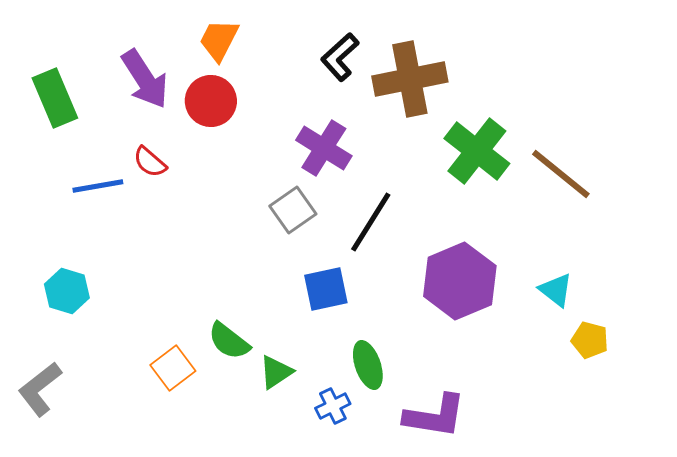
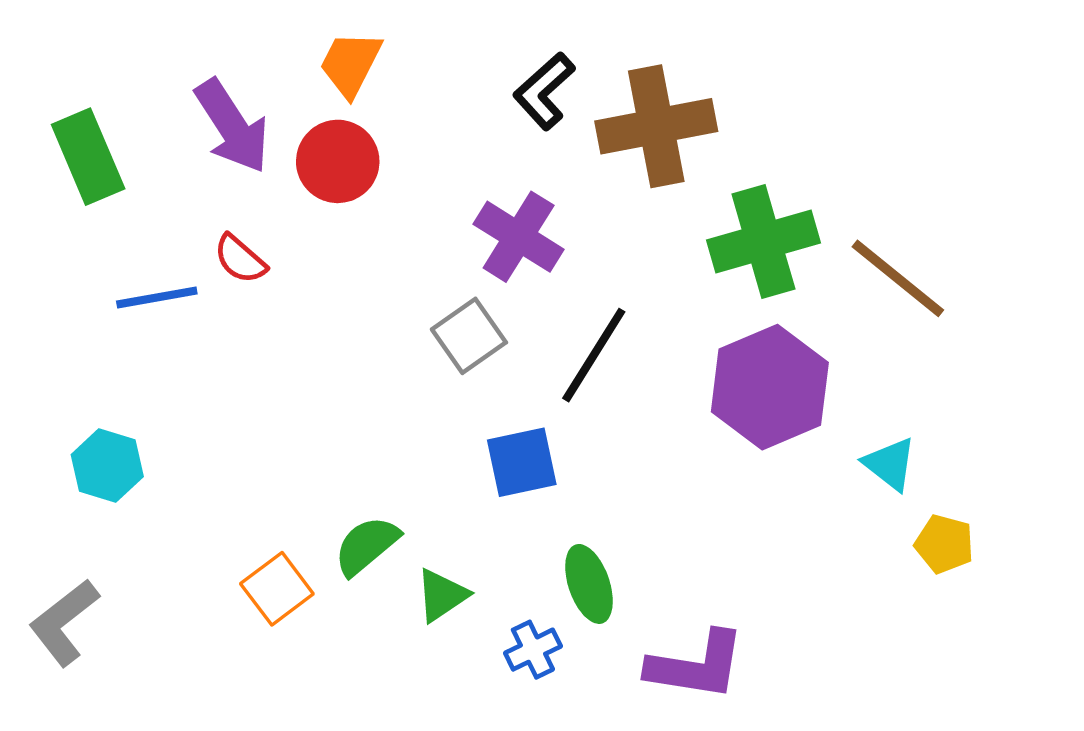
green cross: (477, 151) -> (763, 241), turned 36
purple hexagon: (460, 281) -> (770, 387), moved
green semicircle: (229, 341) -> (367, 546), turned 102

